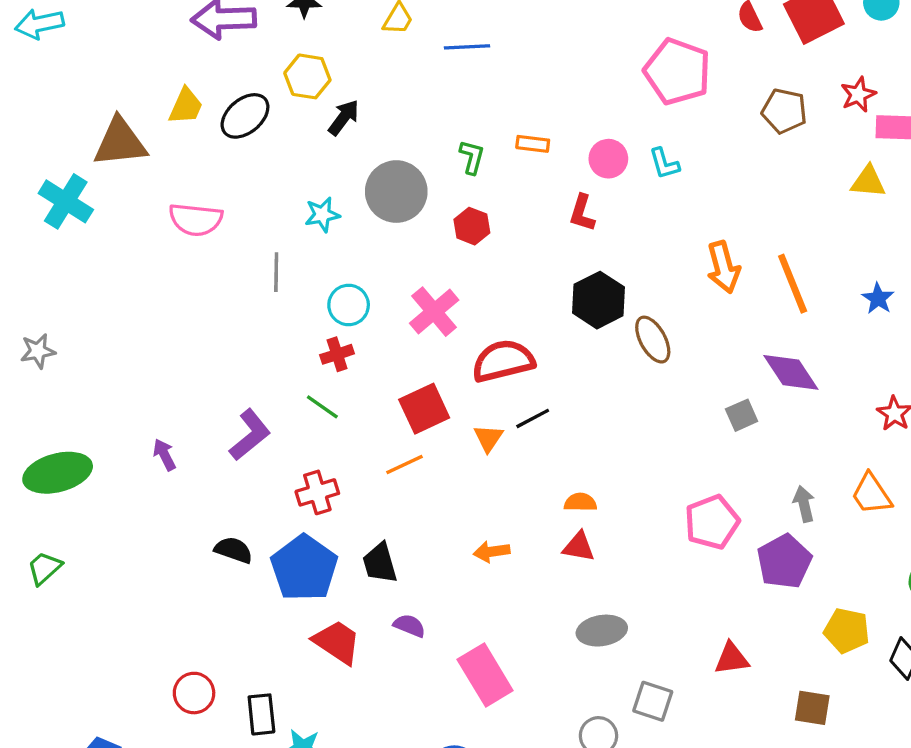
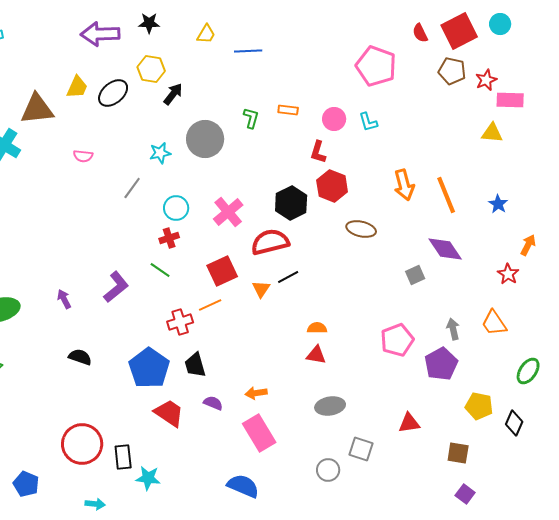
brown pentagon: (784, 111) -> (452, 71), moved
pink semicircle: (196, 219) -> (83, 156), size x0.6
red hexagon: (472, 226) -> (332, 186), moved, size x1.4
gray line: (276, 272) -> (132, 188), turned 35
black hexagon: (598, 300) -> (291, 203), moved
brown ellipse: (653, 340) -> (361, 229), turned -48
red cross: (317, 492) -> (180, 322), moved
black semicircle: (233, 550) -> (80, 357), moved
orange arrow: (492, 552) -> (256, 393), moved
red circle: (194, 693) -> (82, 444), size x1.6

